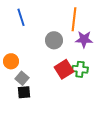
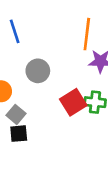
gray circle: (54, 40) -> (38, 71), moved

